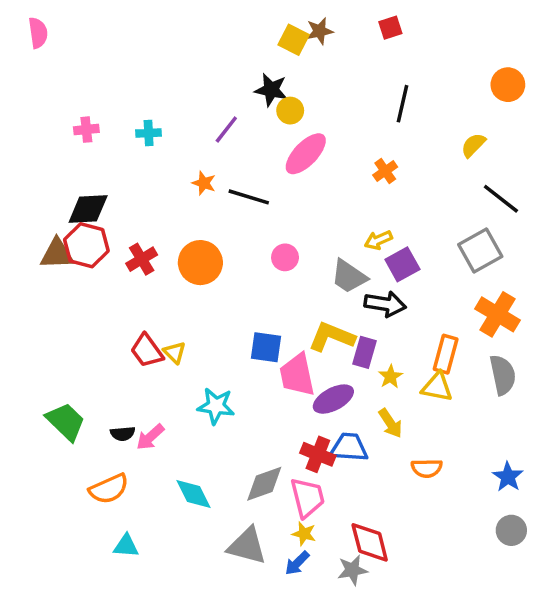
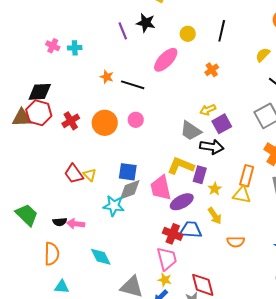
yellow circle: (290, 111) -> (188, 34), moved
pink cross: (86, 130) -> (53, 46), moved, turned 32
purple line: (226, 130) -> (123, 31), moved, turned -60
pink circle: (285, 257) -> (136, 120), moved
blue square: (266, 347) -> (128, 172), moved
pink arrow: (150, 437) -> (76, 224), turned 48
gray diamond: (264, 484) -> (130, 190), moved
orange semicircle: (109, 489) -> (52, 254), turned -65

